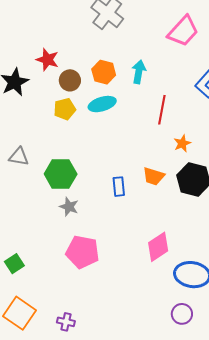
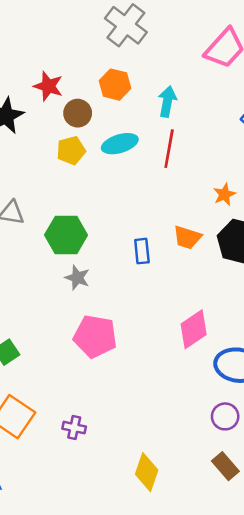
orange hexagon: (104, 72) -> (115, 85), moved
red line: (162, 110) -> (169, 149), moved

